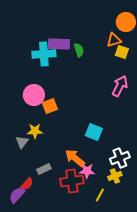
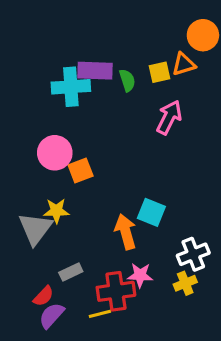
yellow square: (122, 52) -> (159, 72), moved, turned -32
pink arrow: (120, 86) -> (169, 117), moved
gray triangle: (22, 142) -> (35, 228), size x1.6
orange arrow: (75, 158) -> (126, 232), moved, turned 35
purple semicircle: (17, 195) -> (52, 315), moved
yellow line: (100, 195) -> (100, 314), moved, turned 48

